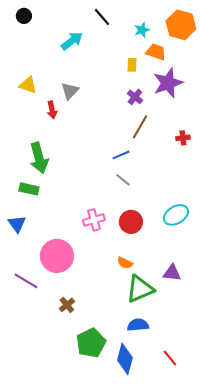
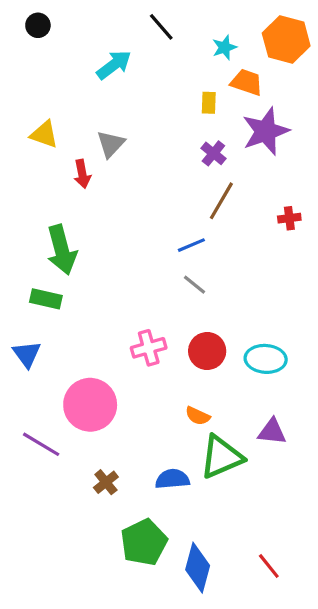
cyan ellipse: (176, 215) -> (266, 359), moved, turned 35
blue semicircle: (138, 325) -> (172, 479), moved

